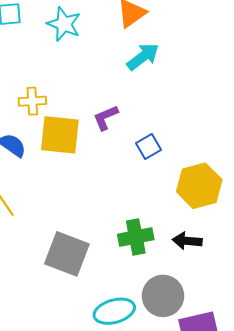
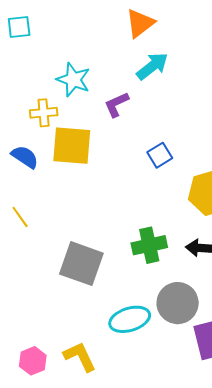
cyan star: (64, 24) -> (73, 80), moved
purple L-shape: (106, 118) -> (117, 104), moved

